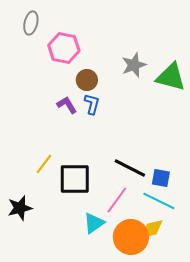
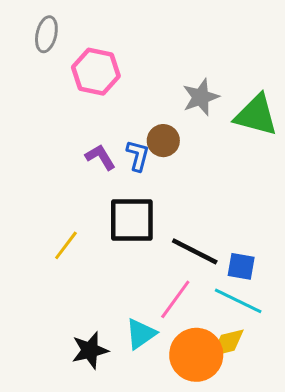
brown circle: (87, 80) -> (163, 141), moved
black square: (75, 179) -> (132, 220), moved
black star: (20, 208) -> (90, 350), moved

